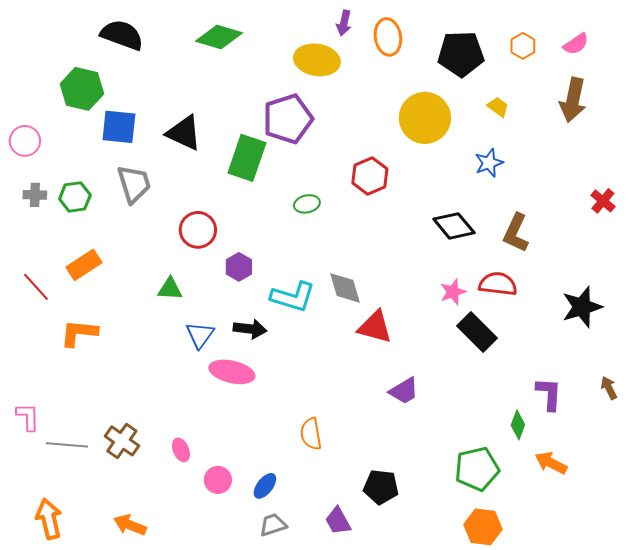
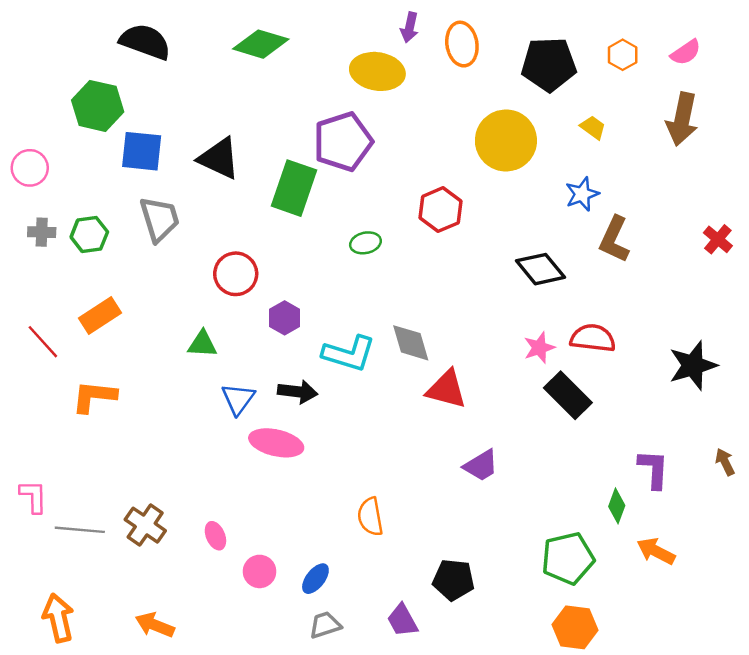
brown L-shape: (516, 233) -> (614, 239), moved

